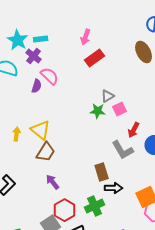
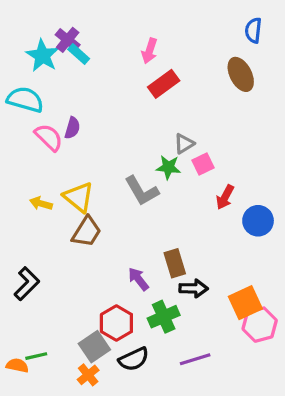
cyan rectangle: (41, 39) -> (79, 54), turned 48
purple cross: (34, 56) -> (68, 40), moved
pink semicircle: (50, 76) -> (49, 137), moved
yellow arrow: (17, 134) -> (41, 203), turned -80
gray L-shape: (123, 150) -> (142, 191), moved
purple arrow: (53, 182) -> (138, 279), moved

